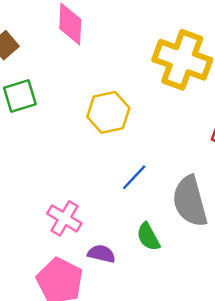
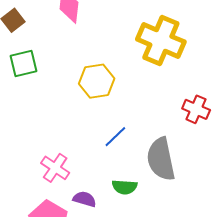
green semicircle: (148, 237) -> (125, 187), turned -60

